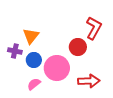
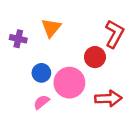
orange triangle: (31, 36) -> (51, 28), moved
purple cross: (15, 51) -> (18, 39), moved

